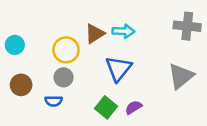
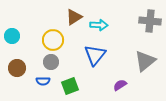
brown triangle: (95, 34) -> (74, 17), moved
green square: (106, 107) -> (70, 86), moved, turned 30
purple semicircle: (133, 107) -> (120, 85), moved

